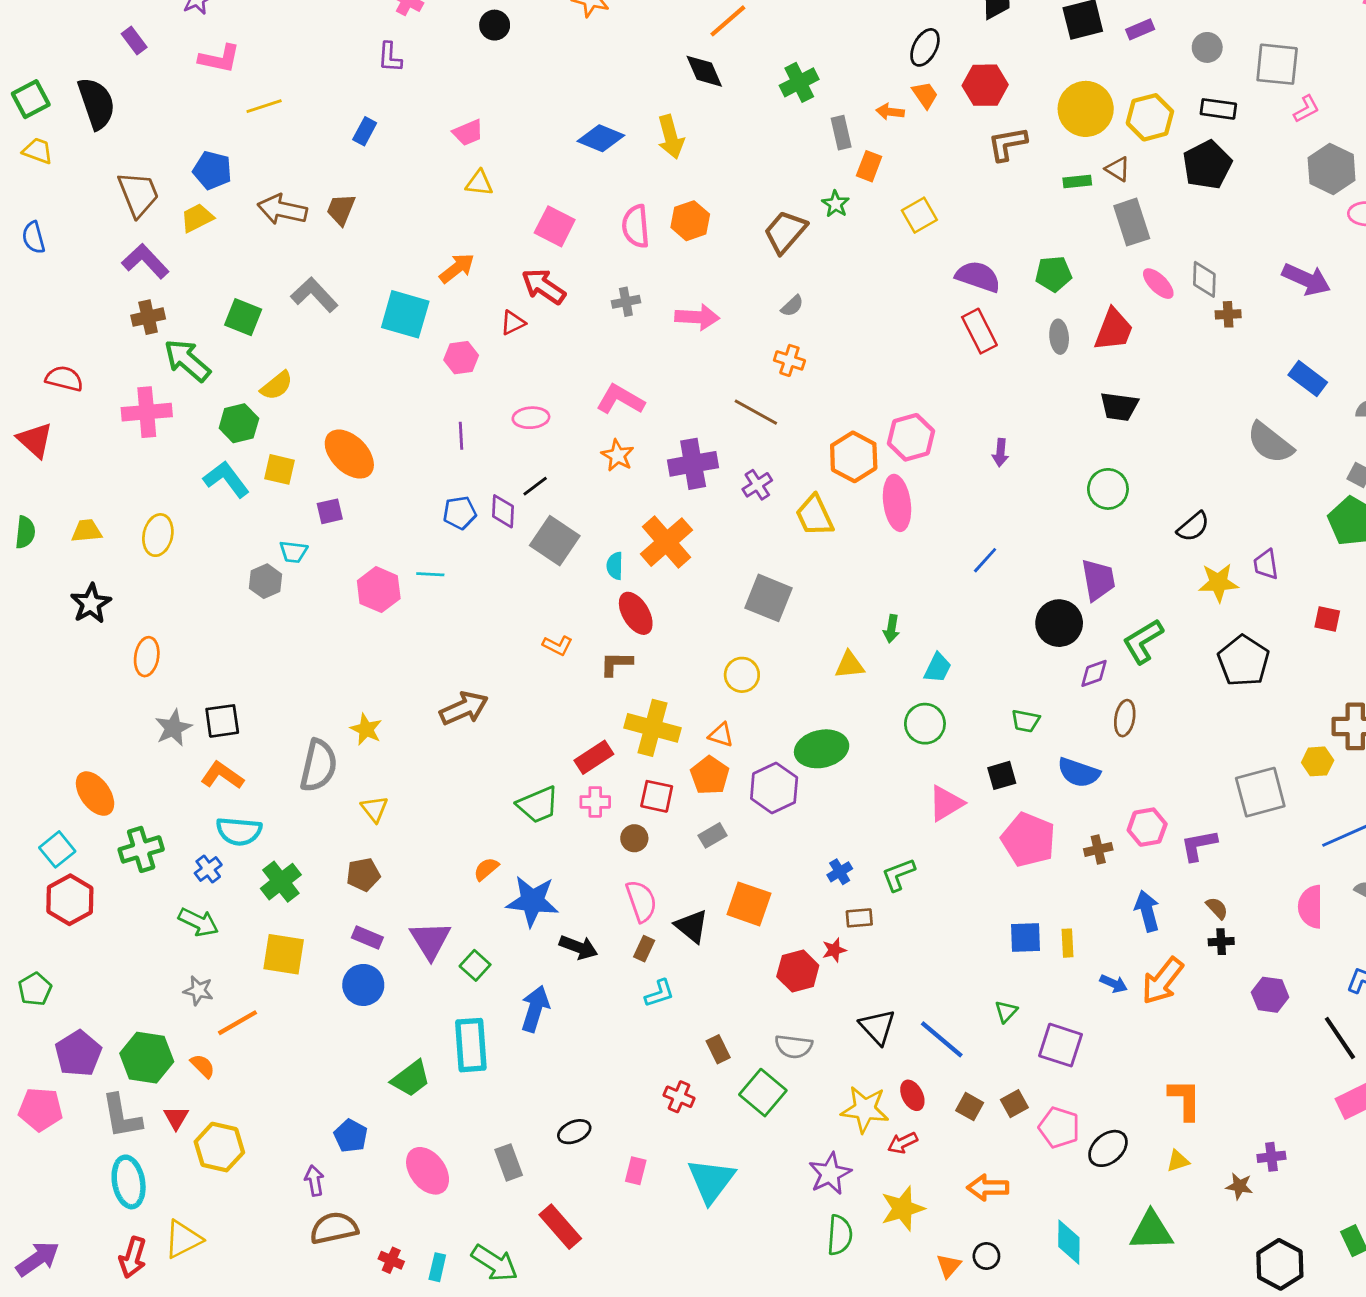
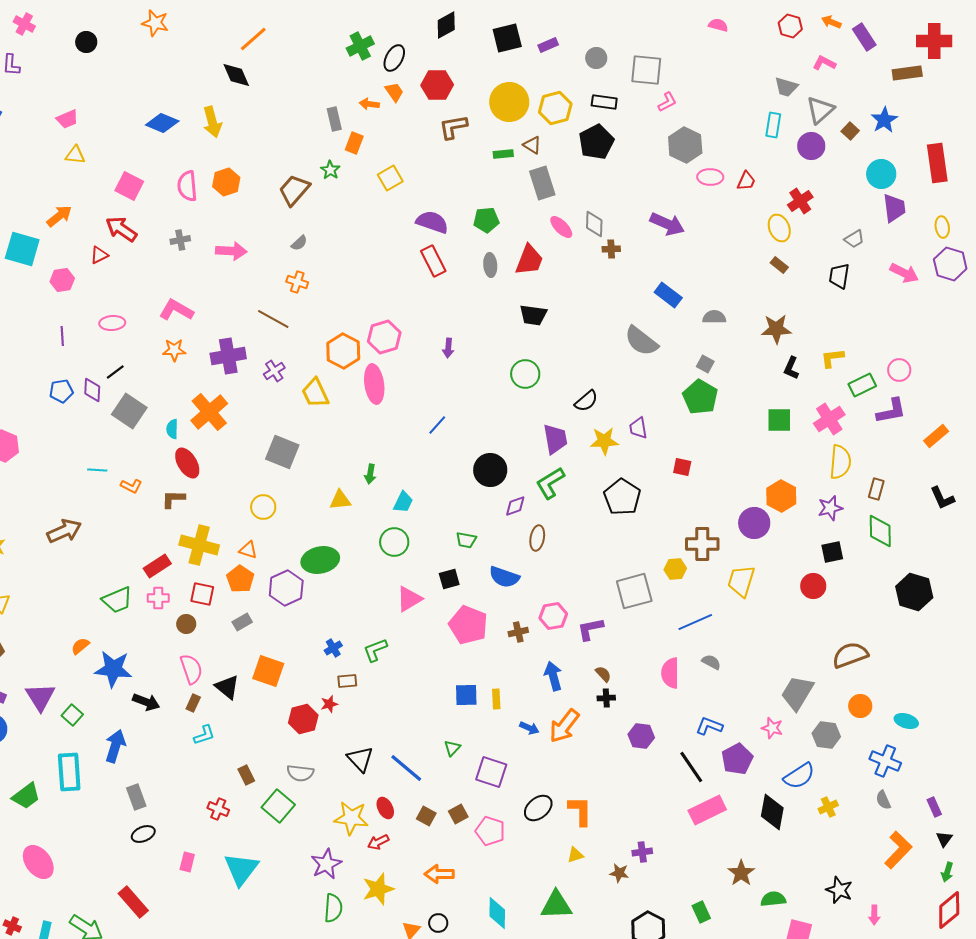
green cross: (799, 82) -> (360, 46), moved
orange star: (618, 455) -> (174, 350), turned -30
cyan line: (430, 574) -> (97, 470), moved
purple trapezoid: (1098, 580) -> (555, 439), moved
black ellipse: (1108, 1148) -> (538, 808), moved
gray rectangle: (509, 1162) -> (136, 797), moved

